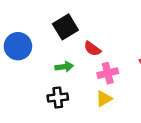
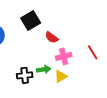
green arrow: (64, 67) -> (44, 69), moved

